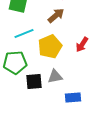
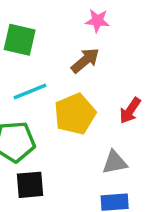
gray triangle: (55, 77) -> (115, 162), moved
black square: (34, 82) -> (30, 185), moved

